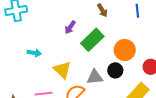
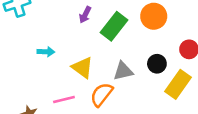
orange circle: (125, 50) -> (154, 16), moved
black circle: (115, 70) -> (157, 64), moved

